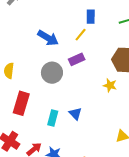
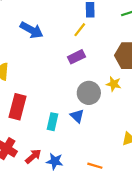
blue arrow: (48, 38) -> (32, 30), moved
gray circle: (52, 73) -> (89, 93), moved

